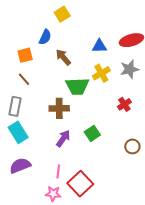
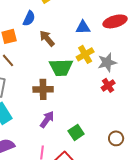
gray star: (129, 69) -> (107, 62), moved
green square: (92, 133) -> (76, 132), moved
brown circle: (132, 146) -> (116, 138), moved

